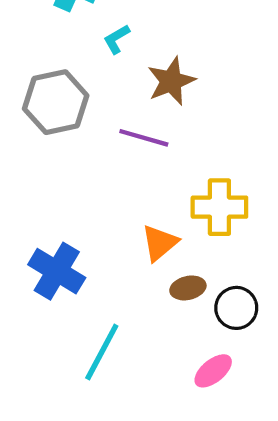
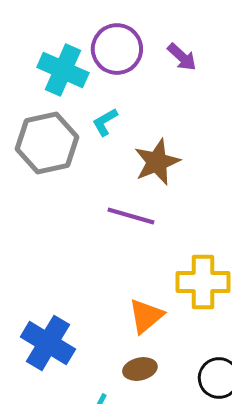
gray hexagon: (56, 102) -> (47, 143), moved
brown ellipse: (188, 288) -> (140, 369), moved

